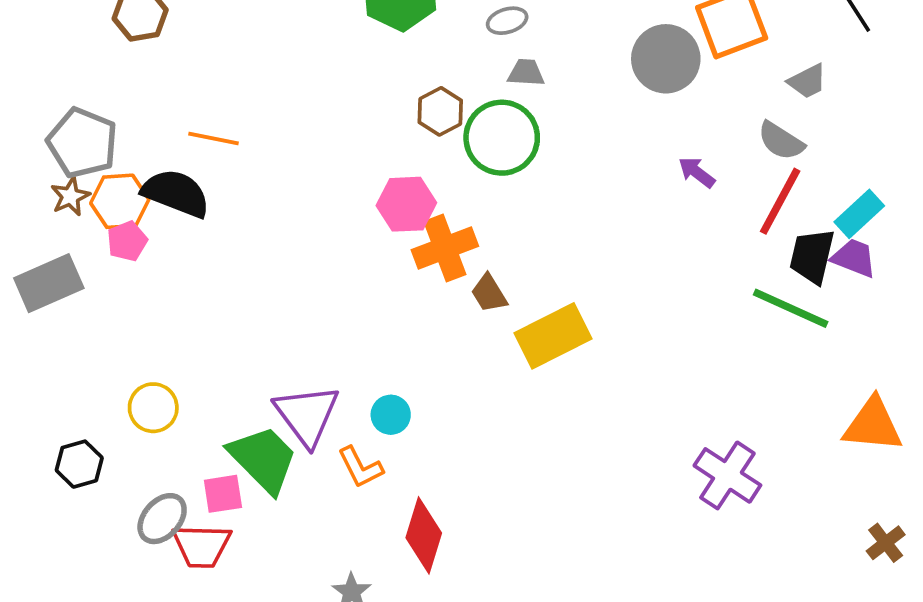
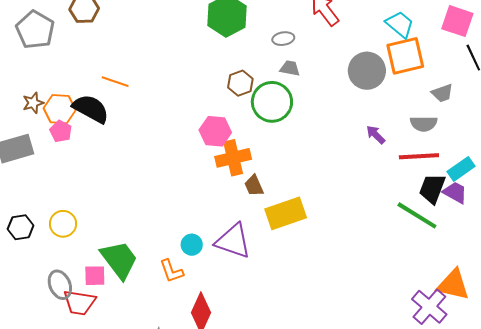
gray semicircle: (781, 141) -> (424, 124), turned -40
gray pentagon: (82, 143) -> (35, 30), moved
red line: (780, 201) -> (419, 156), turned 51
pink pentagon: (127, 241) -> (61, 131), turned -30
purple triangle: (307, 415) -> (233, 241), moved, turned -42
black hexagon: (79, 464) -> (21, 227), moved
purple cross: (727, 475) -> (429, 307), moved
gray ellipse: (162, 519) -> (60, 285), turned -72

